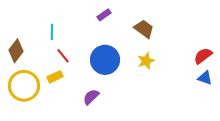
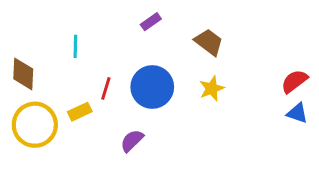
brown diamond: (16, 51) -> (23, 74), turned -35
red line: (63, 56) -> (106, 88), moved, turned 56

